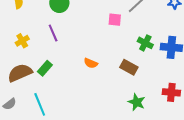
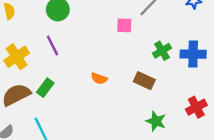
yellow cross: (22, 41) -> (17, 57), size x1.5
green cross: (145, 43) -> (162, 51), turned 35
red cross: (171, 92) -> (196, 107), turned -30

